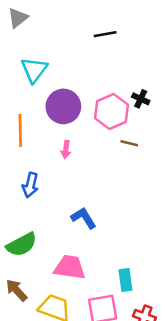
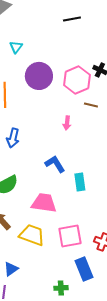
cyan triangle: (34, 70) -> (16, 47), size x0.6
pink arrow: (66, 150) -> (67, 123), moved
cyan rectangle: (125, 280) -> (80, 182), moved

